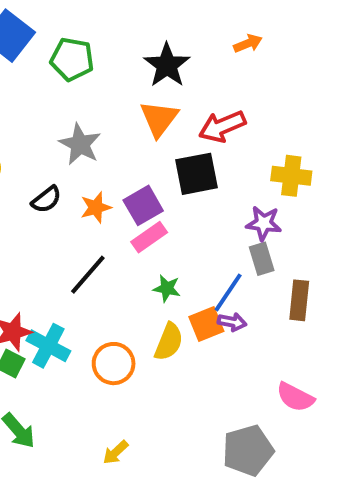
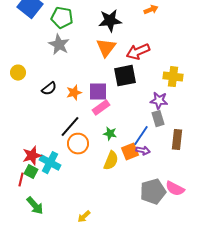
black star: (167, 65) -> (110, 21), turned 30
gray star: (80, 144) -> (59, 45), moved
purple square: (143, 205) -> (98, 92), turned 30
orange circle: (114, 364) -> (78, 144), moved
gray pentagon: (248, 450) -> (153, 192), moved

